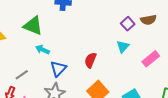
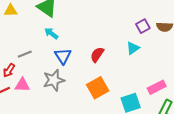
pink rectangle: (151, 59) -> (157, 87), moved
blue triangle: (58, 69) -> (63, 56), turned -30

